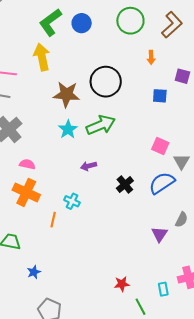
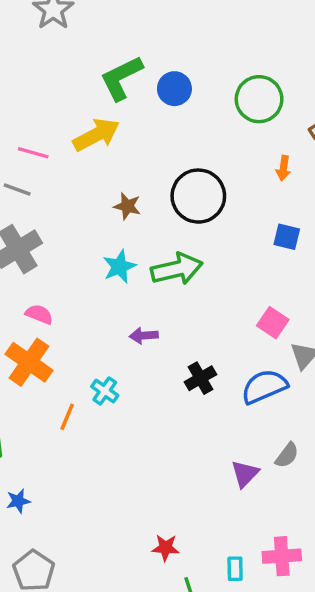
yellow arrow: (42, 57) -> (96, 135), turned 64
brown star: (66, 94) -> (127, 206), size x0.6

